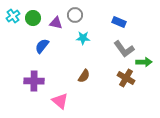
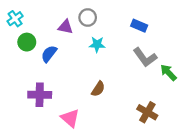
green circle: (33, 18) -> (27, 42), moved
green arrow: (144, 62) -> (168, 73), turned -133
brown cross: (126, 78) -> (147, 112), moved

